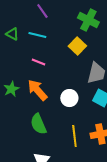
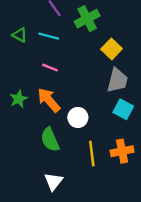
green cross: (88, 20) -> (87, 19), moved, turned 35
yellow square: (77, 46) -> (112, 49), moved
white circle: (69, 98) -> (78, 117), moved

